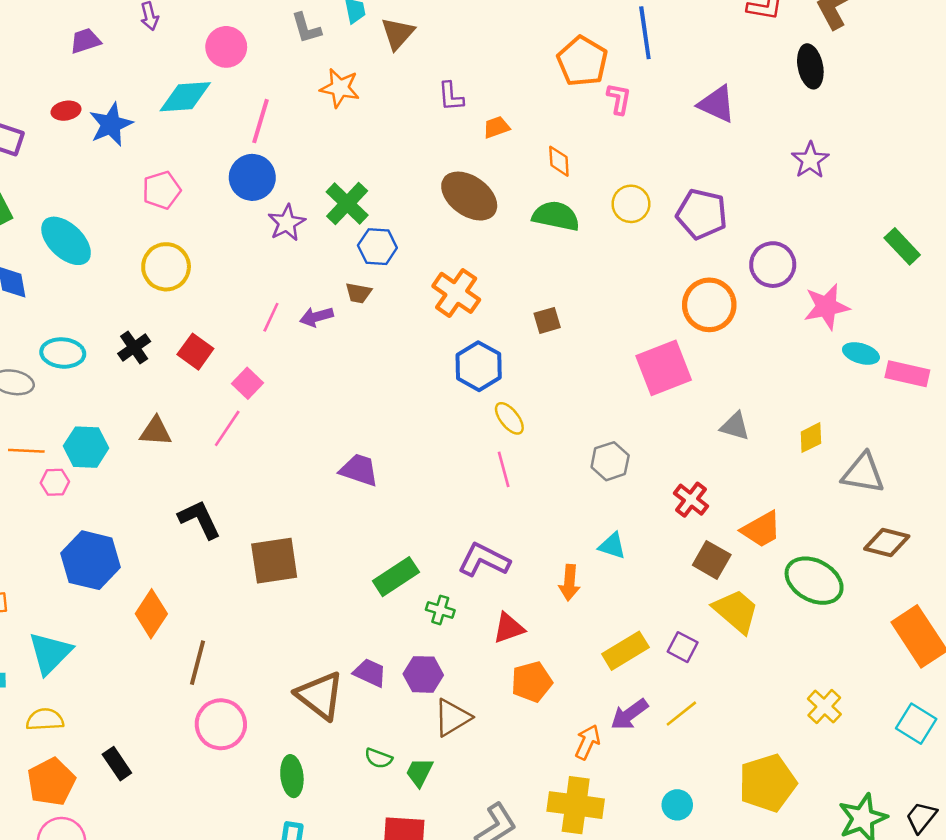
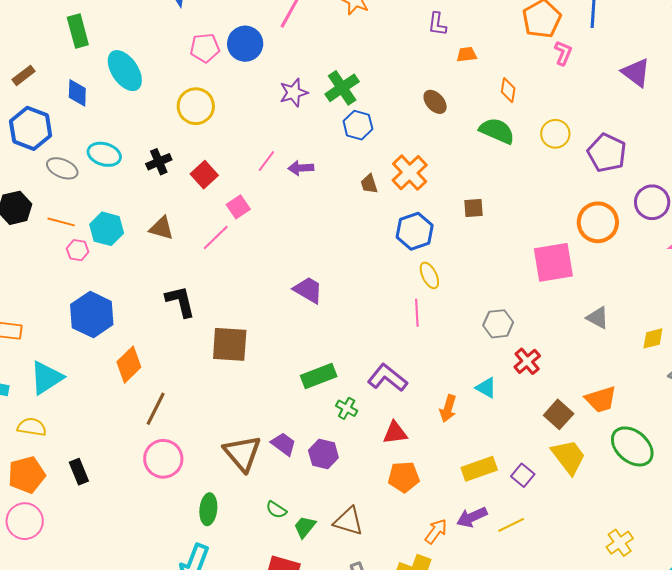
blue circle: (252, 177) -> (245, 44), moved
brown ellipse: (469, 196) -> (435, 102), size x0.6
brown trapezoid: (358, 293) -> (369, 184), moved, turned 50
red cross: (691, 500) -> (527, 361), moved
brown triangle: (452, 718) -> (348, 521), moved, turned 36

